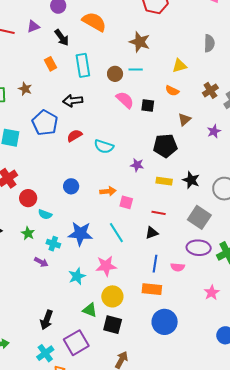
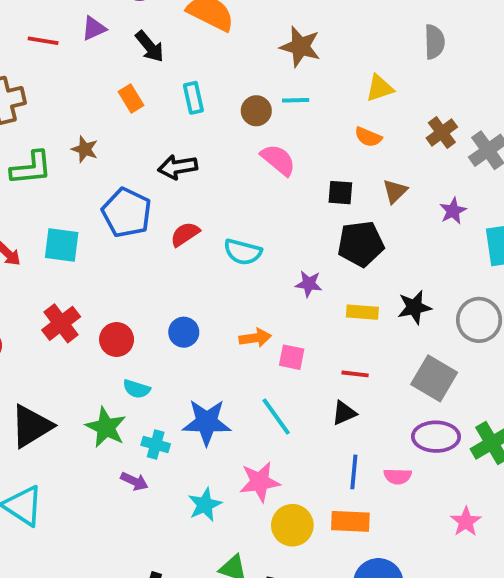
cyan rectangle: (83, 65) -> (193, 98), size x0.7
black square: (148, 105) -> (340, 193), moved
black star: (191, 180) -> (414, 307), turned -30
red circle: (28, 198) -> (117, 339), moved
green star: (28, 233) -> (106, 427), size x1.5
yellow circle: (112, 296) -> (292, 525), moved

